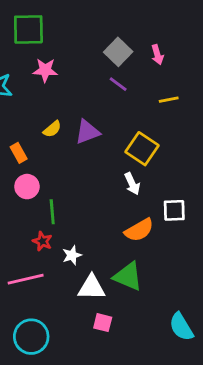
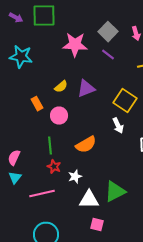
pink star: (45, 70) -> (75, 45), moved, size x1.4
pink circle: (27, 187) -> (59, 116), moved
green line: (52, 212) -> (50, 146), moved
orange semicircle: (139, 230) -> (86, 145), moved
green triangle: (128, 276) -> (115, 192), turned -50

